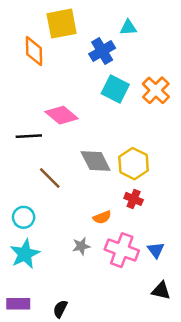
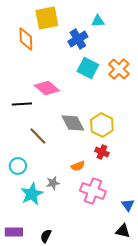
gray star: (81, 246) -> (53, 183), moved
blue triangle: (156, 250) -> (128, 205), moved
cyan star: (25, 254) -> (32, 194), moved
black triangle: (161, 291) -> (123, 231), moved

